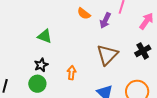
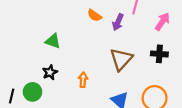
black cross: (143, 51) -> (159, 54), turned 35
green circle: (37, 84) -> (32, 92), moved

